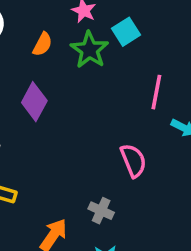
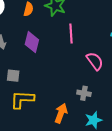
pink line: (156, 92) -> (71, 34), moved

